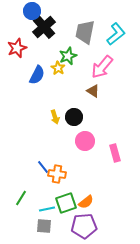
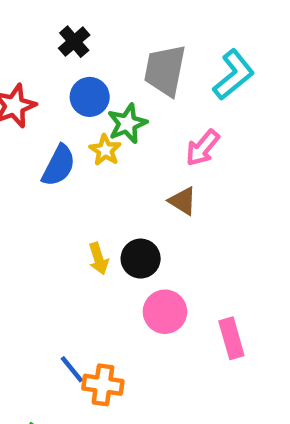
blue circle: (32, 11) -> (90, 97), moved
black cross: (44, 27) -> (74, 42), moved, size x0.6
pink arrow: (102, 67) -> (203, 148), size x0.7

